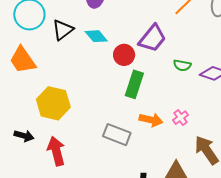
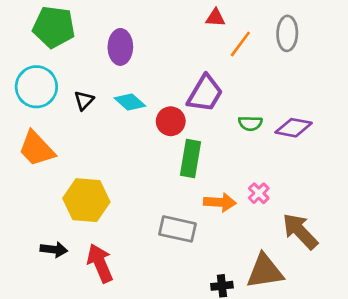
black triangle: (63, 30) -> (84, 100), size x0.7

